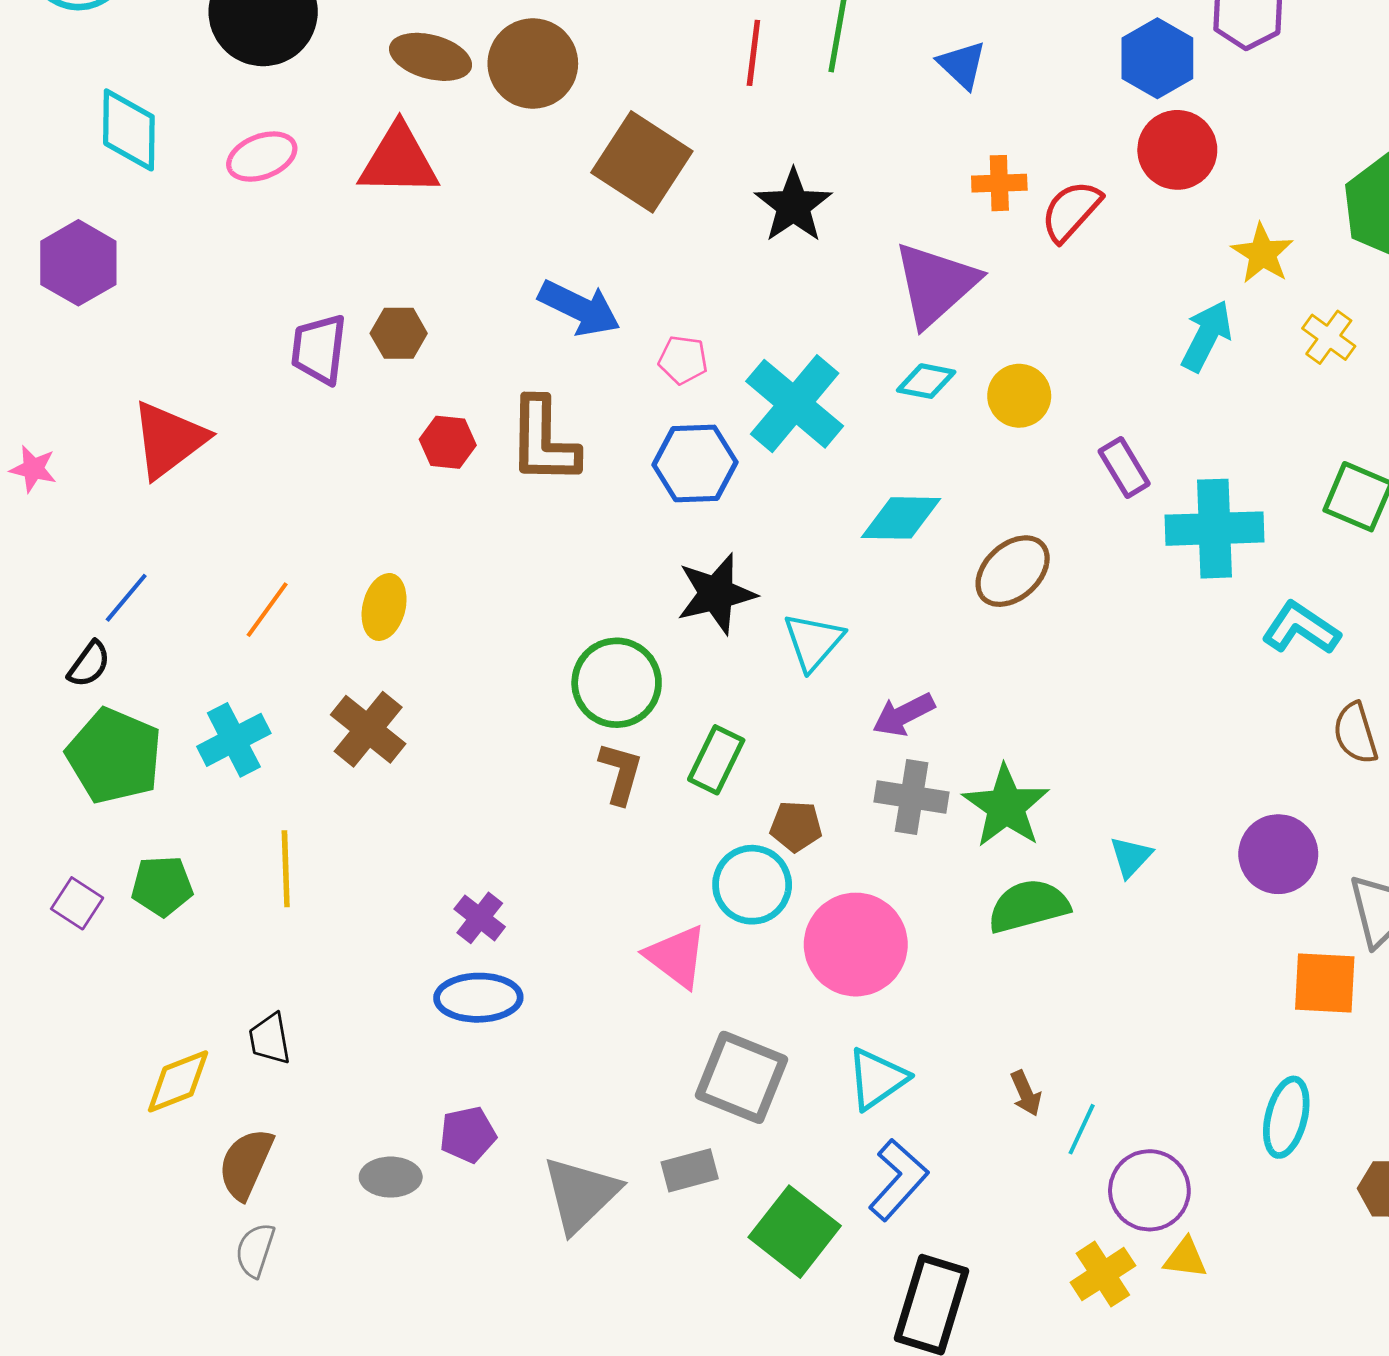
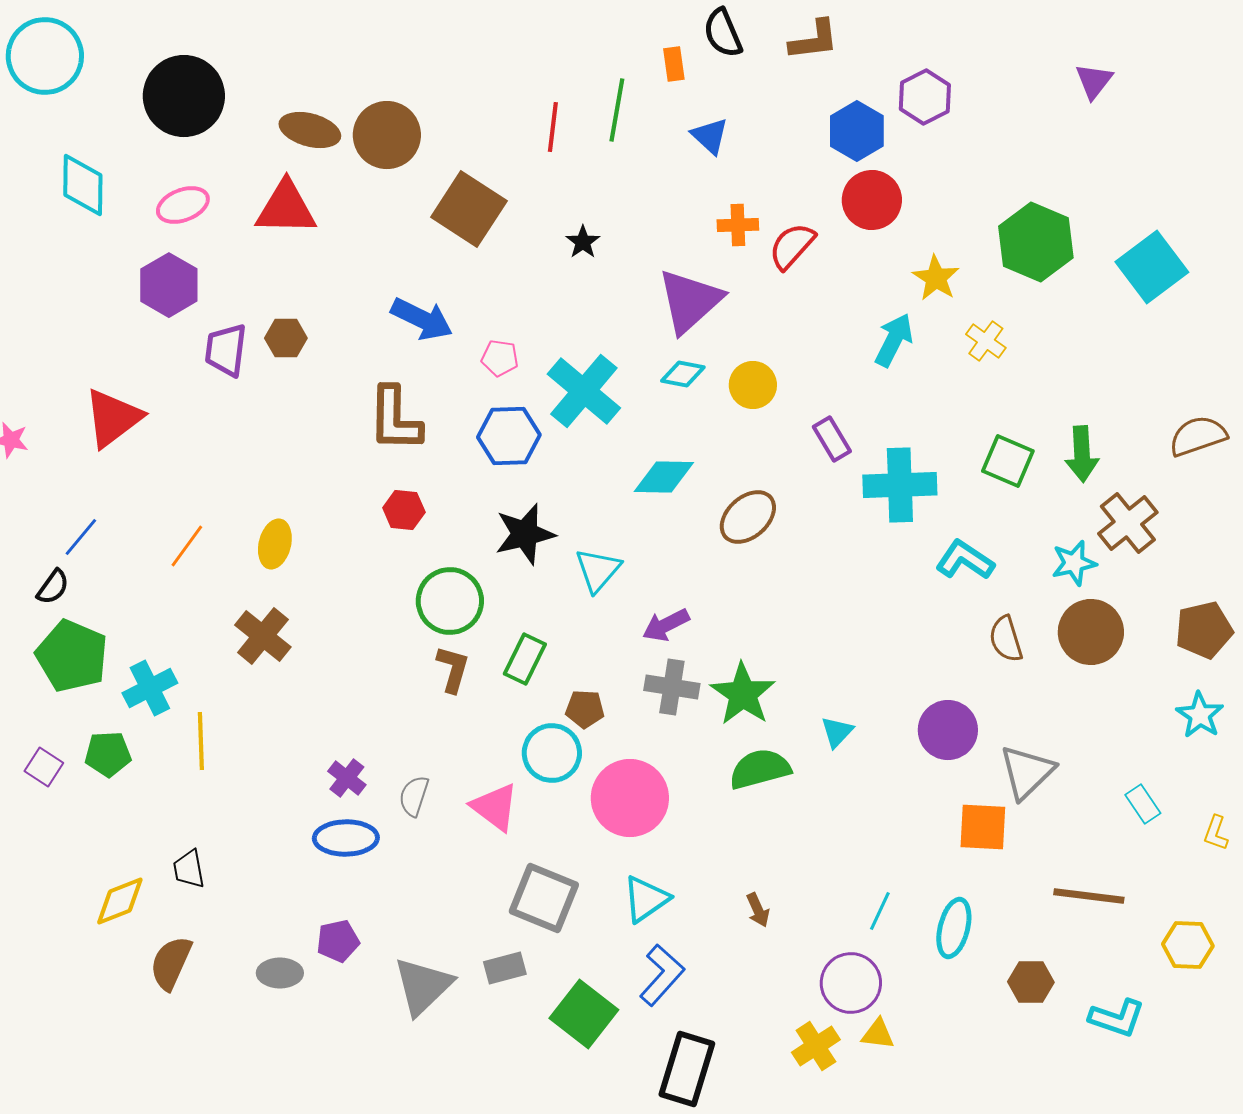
black star: (793, 206) -> (583, 242), size x0.6
purple hexagon: (78, 263) -> (169, 285), moved
red hexagon: (448, 442) -> (404, 510), moved
cyan cross: (234, 740) -> (150, 688), moved
cyan line: (1082, 1129) -> (880, 911), moved
gray semicircle: (255, 1250) -> (414, 796), moved

